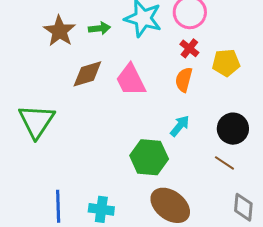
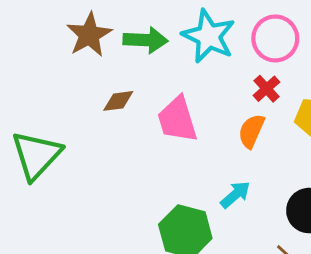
green arrow: (99, 28) -> (145, 40), size x1.4
brown diamond: (87, 74) -> (118, 101), size x0.7

